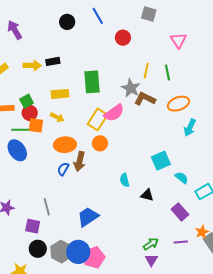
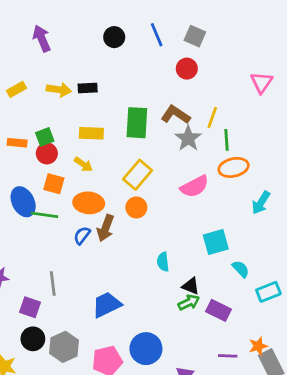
gray square: (149, 14) -> (195, 36), moved
green line: (167, 73) -> (226, 140), moved
brown L-shape: (145, 99) -> (175, 115), moved
orange ellipse: (178, 104) -> (234, 167), moved
pink semicircle: (114, 113) -> (195, 186), moved
orange square: (36, 125) -> (54, 184), moved
green line: (21, 130) -> (44, 215), moved
purple rectangle: (180, 212) -> (219, 310), moved, turned -30
green arrow: (151, 244) -> (189, 302), moved
blue circle: (78, 252) -> (146, 349), moved

